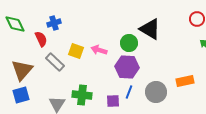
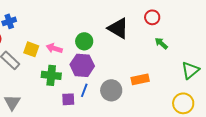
black triangle: (150, 29) -> (118, 28), moved
green cross: (82, 95) -> (51, 75), moved

